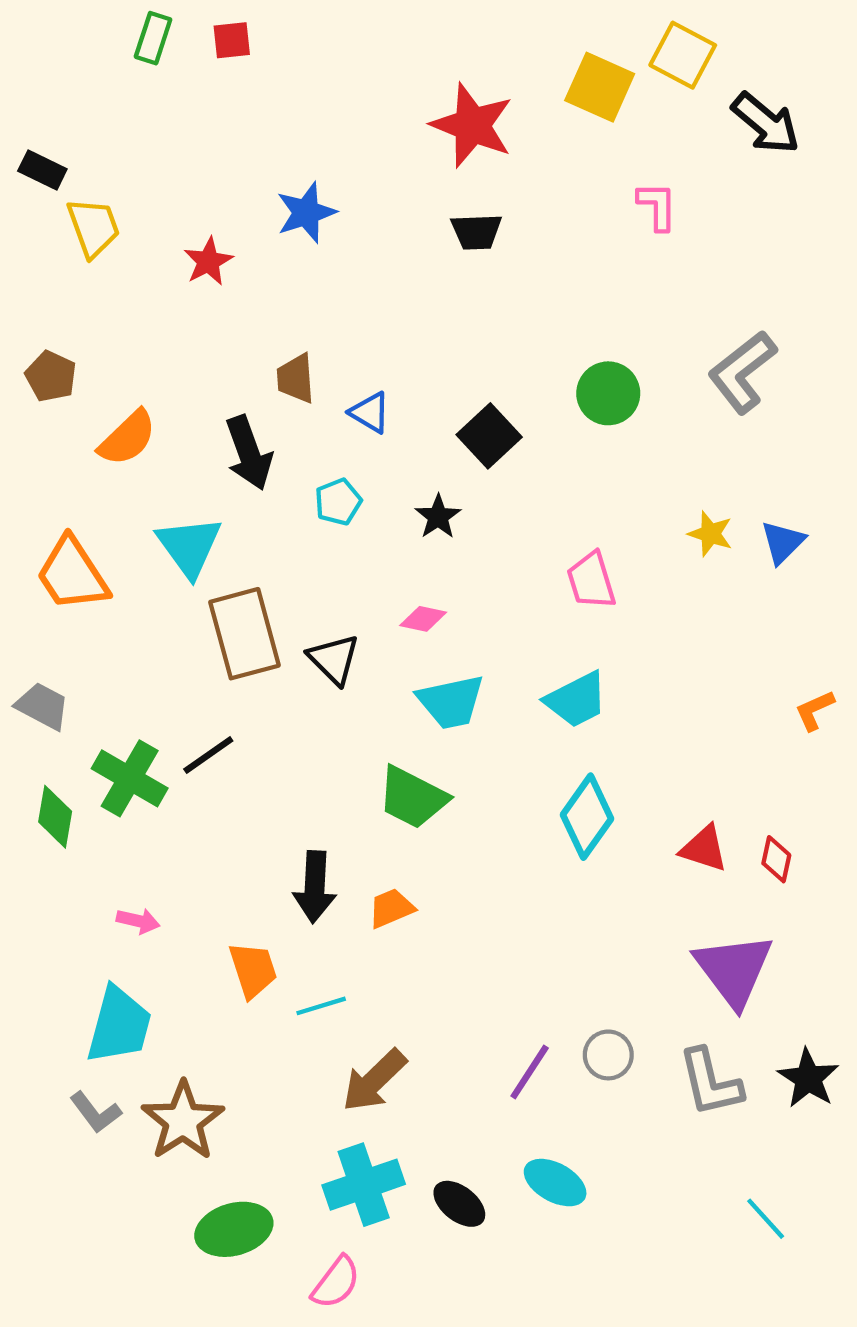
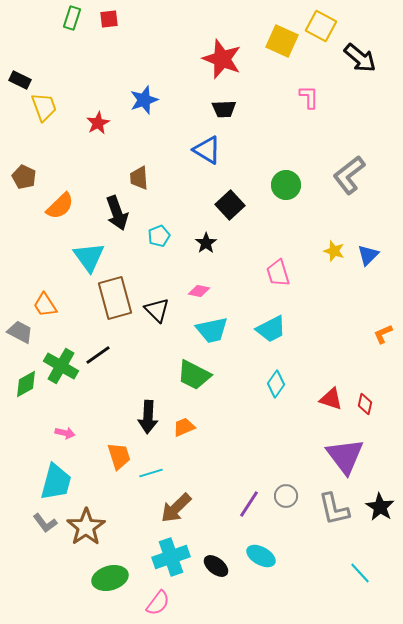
blue triangle: (370, 412) -> (207, 150), moved, size x1.4
orange trapezoid: (72, 574) -> (45, 305), moved, size x0.7
green diamond: (55, 817) -> (26, 384), turned 52
cyan diamond: (587, 817) -> (276, 384), size x0.7

